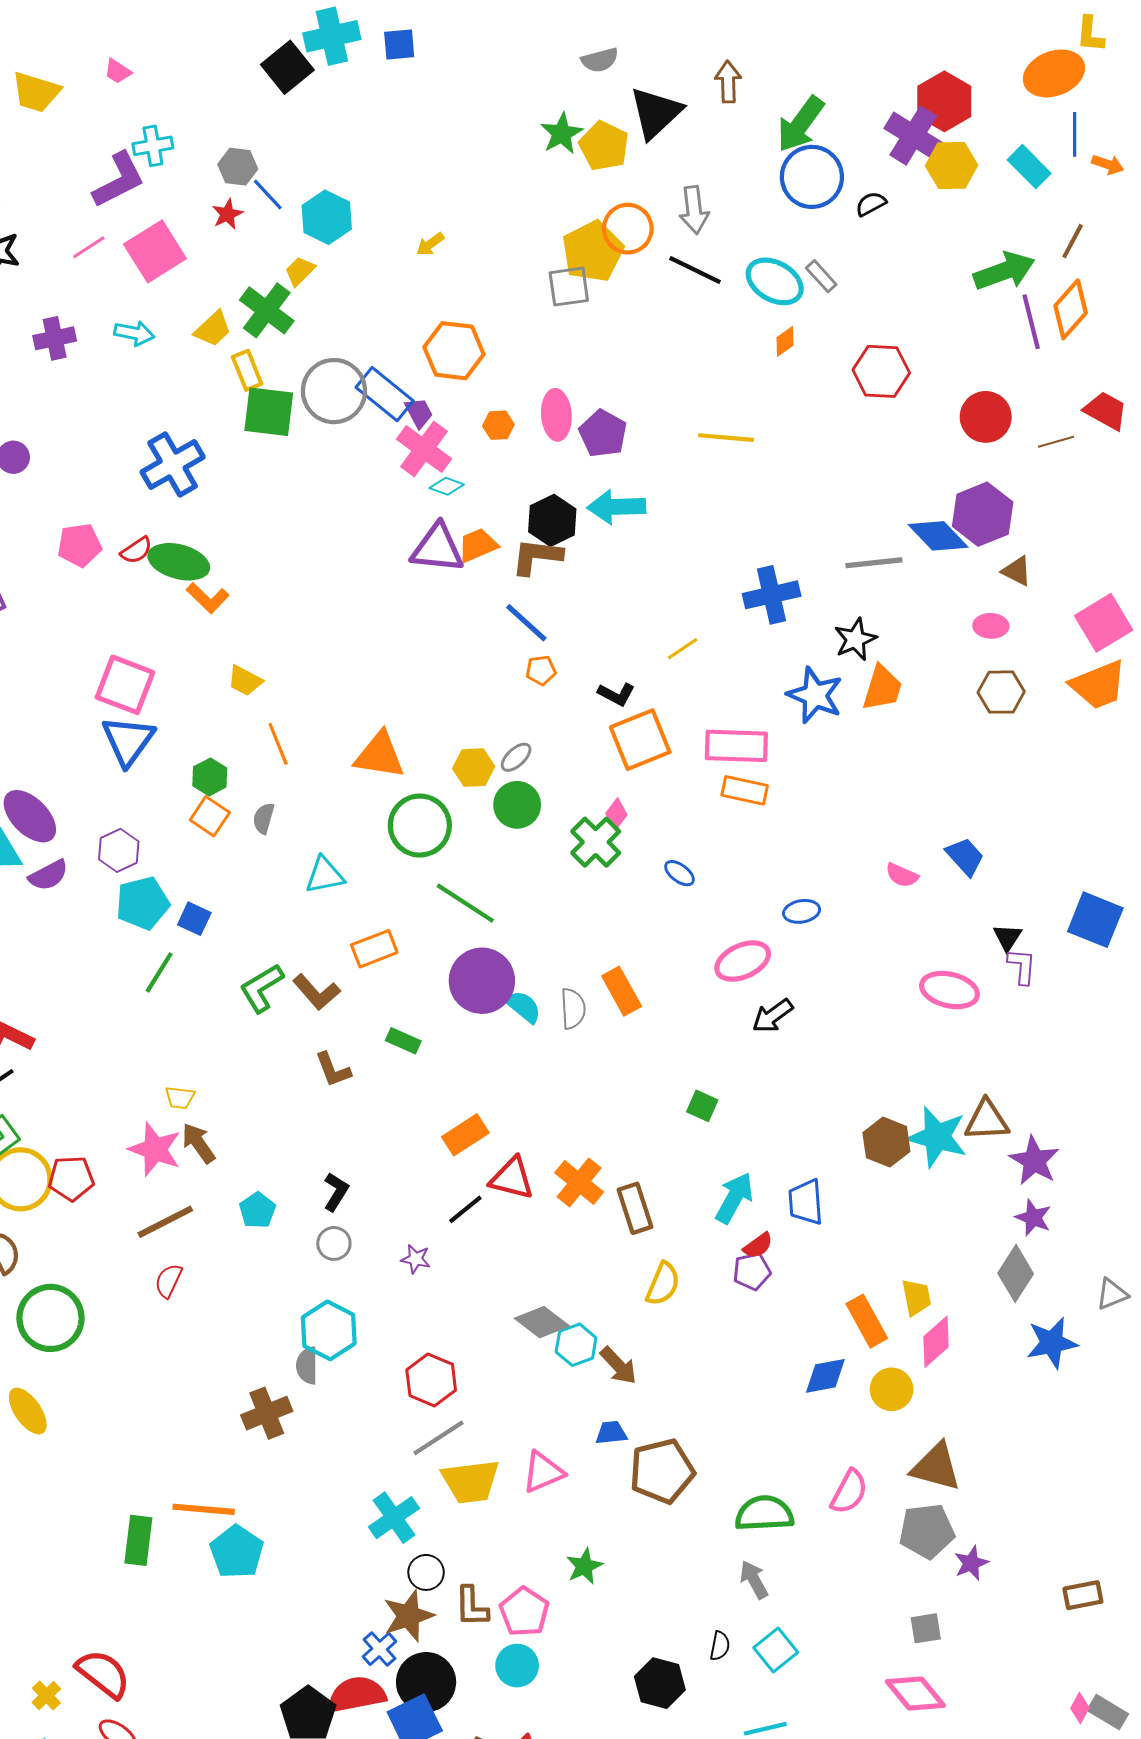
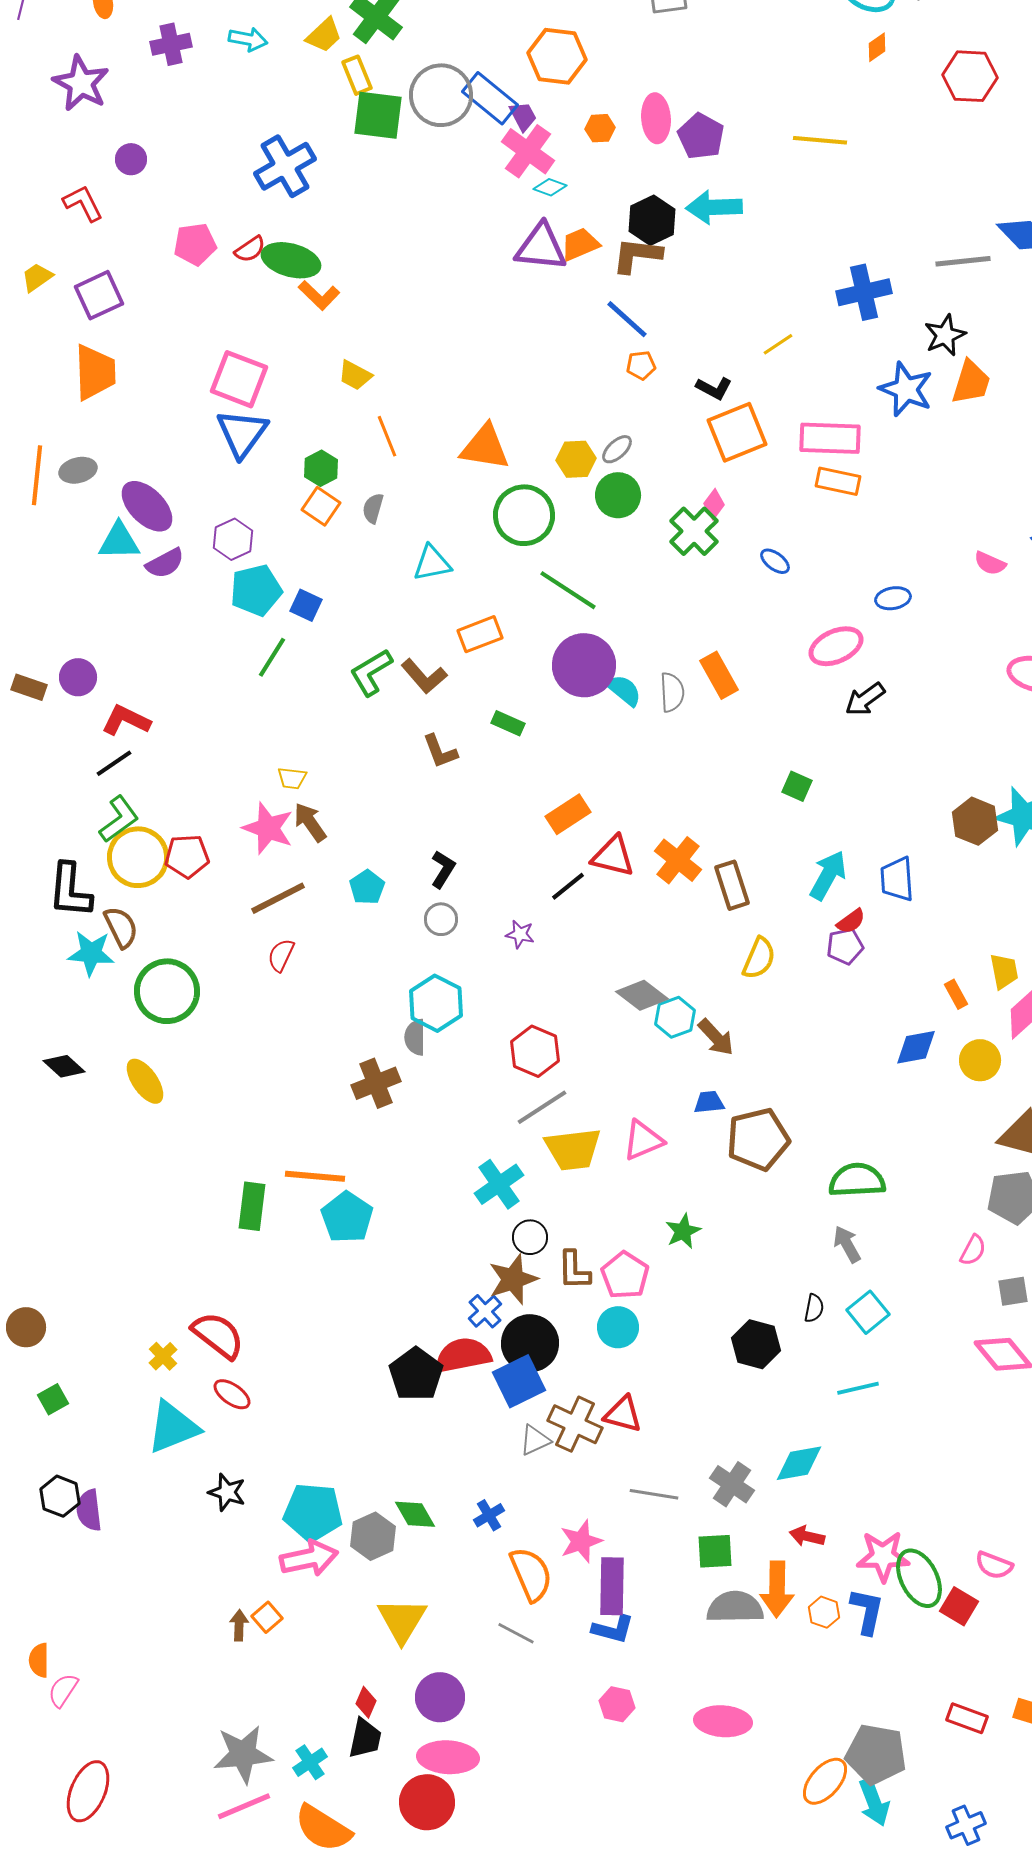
orange rectangle: (867, 1321) -> (956, 994), size x0.6
pink semicircle: (849, 1492) -> (973, 1250), moved, size x0.7

